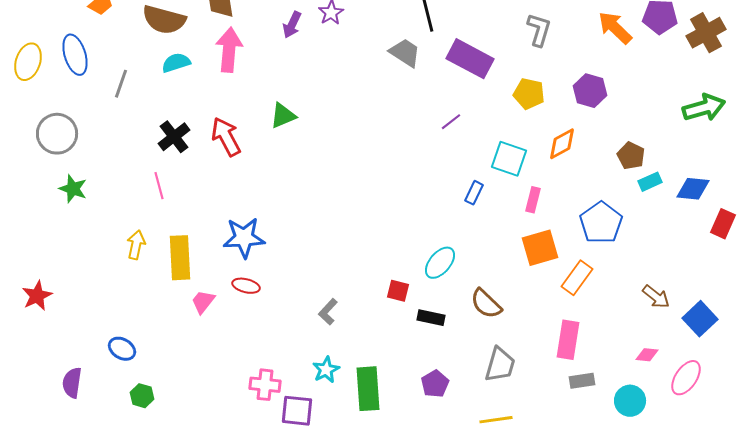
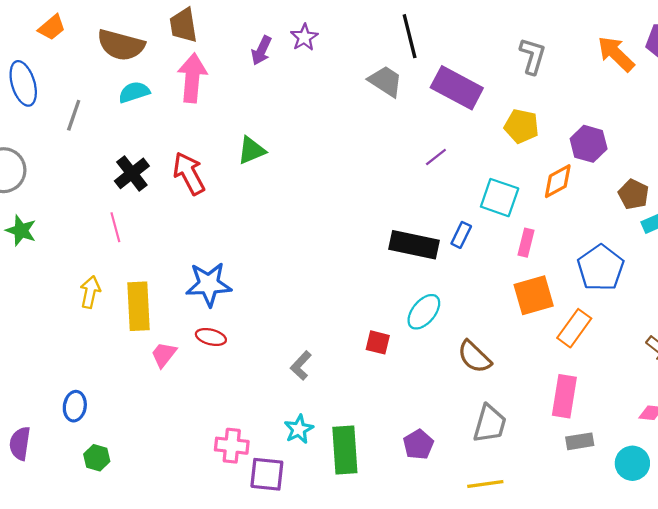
purple hexagon: (590, 91) -> (589, 144), moved
black rectangle: (431, 318) -> (414, 245), moved, size x1.6
blue ellipse: (122, 349) -> (75, 406), turned 68

